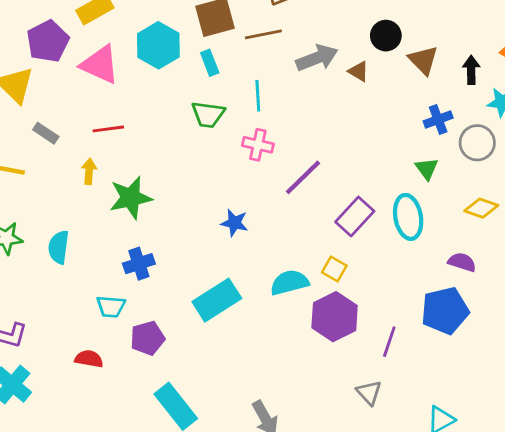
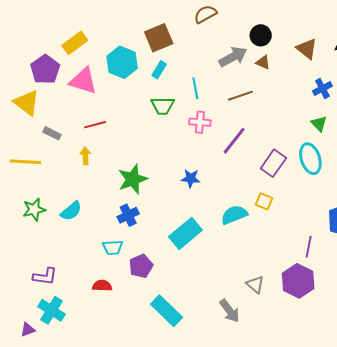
brown line: (263, 34) -> (241, 96), moved
black circle: (386, 36) -> (261, 35), moved
cyan rectangle: (210, 63) -> (159, 70), turned 60
green star: (131, 198) -> (133, 179), moved
cyan semicircle: (59, 247) -> (71, 211), turned -130
purple hexagon: (335, 317) -> (298, 281), moved
gray triangle: (369, 393) -> (255, 284), moved

